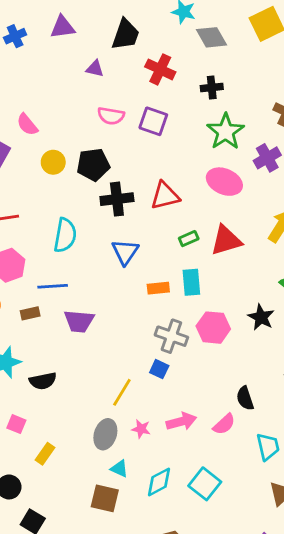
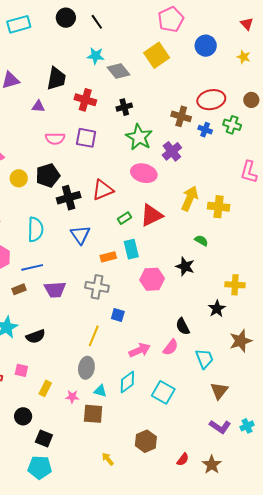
gray cross: (171, 336) -> (97, 287), moved
pink star: (141, 429) -> (72, 397), moved
cyan diamond: (159, 482) -> (127, 382), moved

